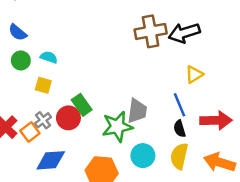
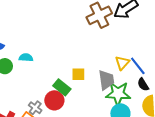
yellow triangle: (194, 74) -> (122, 63), moved
yellow square: (43, 85) -> (78, 74), moved
green star: (117, 127) -> (118, 94), moved, turned 30

